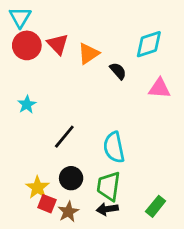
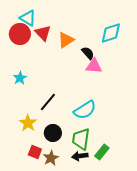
cyan triangle: (20, 17) -> (28, 18), moved, turned -30
pink triangle: (160, 88) -> (94, 66), moved
cyan semicircle: (114, 147) -> (85, 110), turned -110
yellow star: (38, 188) -> (28, 123), moved
green rectangle: (156, 206) -> (102, 152), moved

